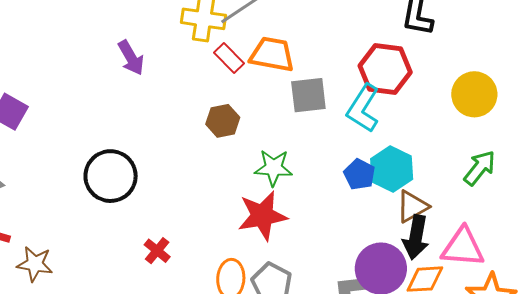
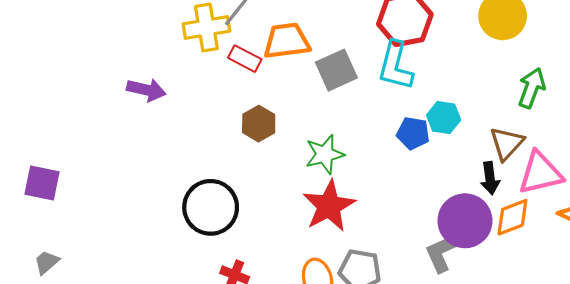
purple arrow: (131, 58) -> (146, 90), turned -30
cyan hexagon: (392, 169) -> (444, 118), size x0.7
black circle: (111, 176) -> (211, 207), moved
brown triangle: (412, 206) -> (507, 143), moved
black arrow: (416, 237) -> (490, 178), size x0.7

